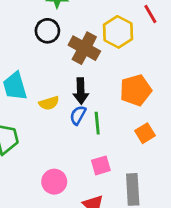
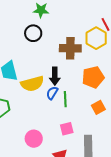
yellow hexagon: (118, 32) -> (96, 38), moved
brown cross: (84, 48) -> (70, 48), moved, turned -30
yellow semicircle: (49, 103) -> (32, 84), size x1.6

